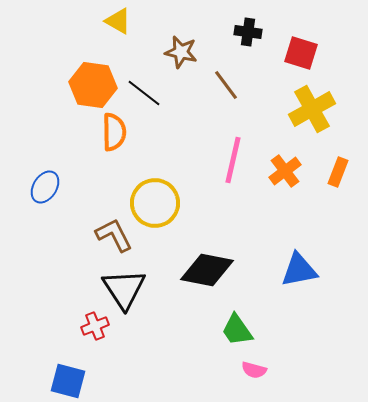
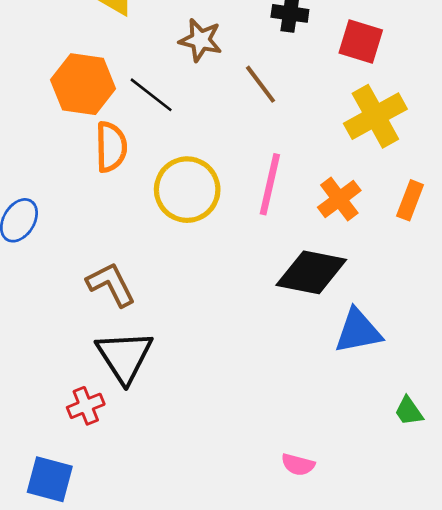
yellow circle: (155, 203) -> (187, 190), moved
black diamond: (207, 270) -> (311, 272), moved
green trapezoid: (237, 330) -> (409, 411), moved, size x0.7

